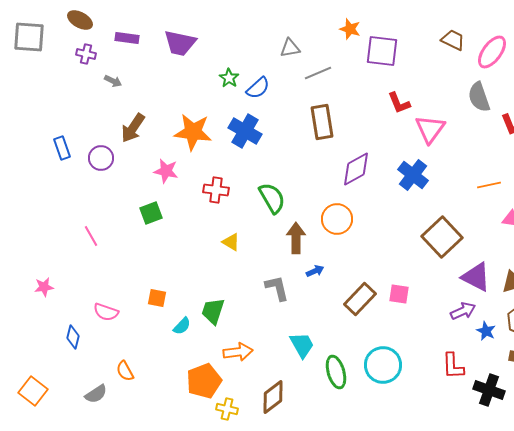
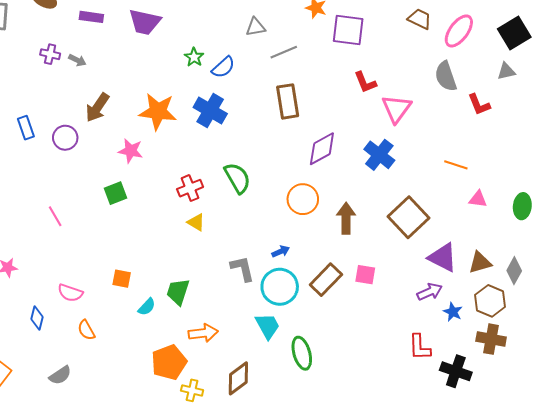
purple cross: (86, 54) -> (50, 54), moved
orange line: (489, 185) -> (456, 165), turned 30
red cross: (216, 190) -> (190, 188), moved, turned -30
brown arrow: (296, 238) -> (346, 218), moved
cyan circle: (383, 365) -> (280, 287), moved
orange semicircle: (125, 371) -> (86, 330), moved

